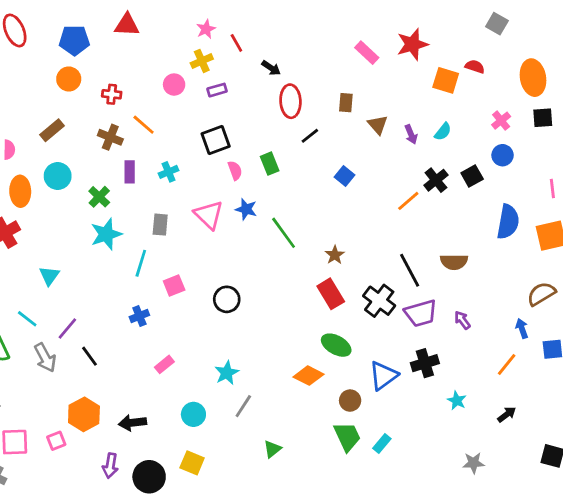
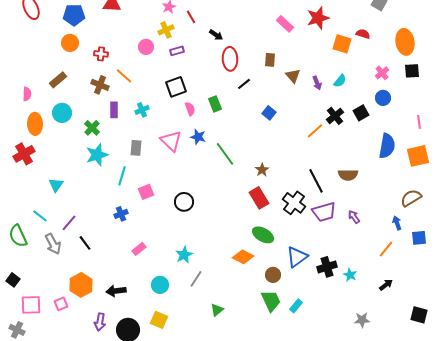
black cross: (425, 363) -> (327, 267), moved

